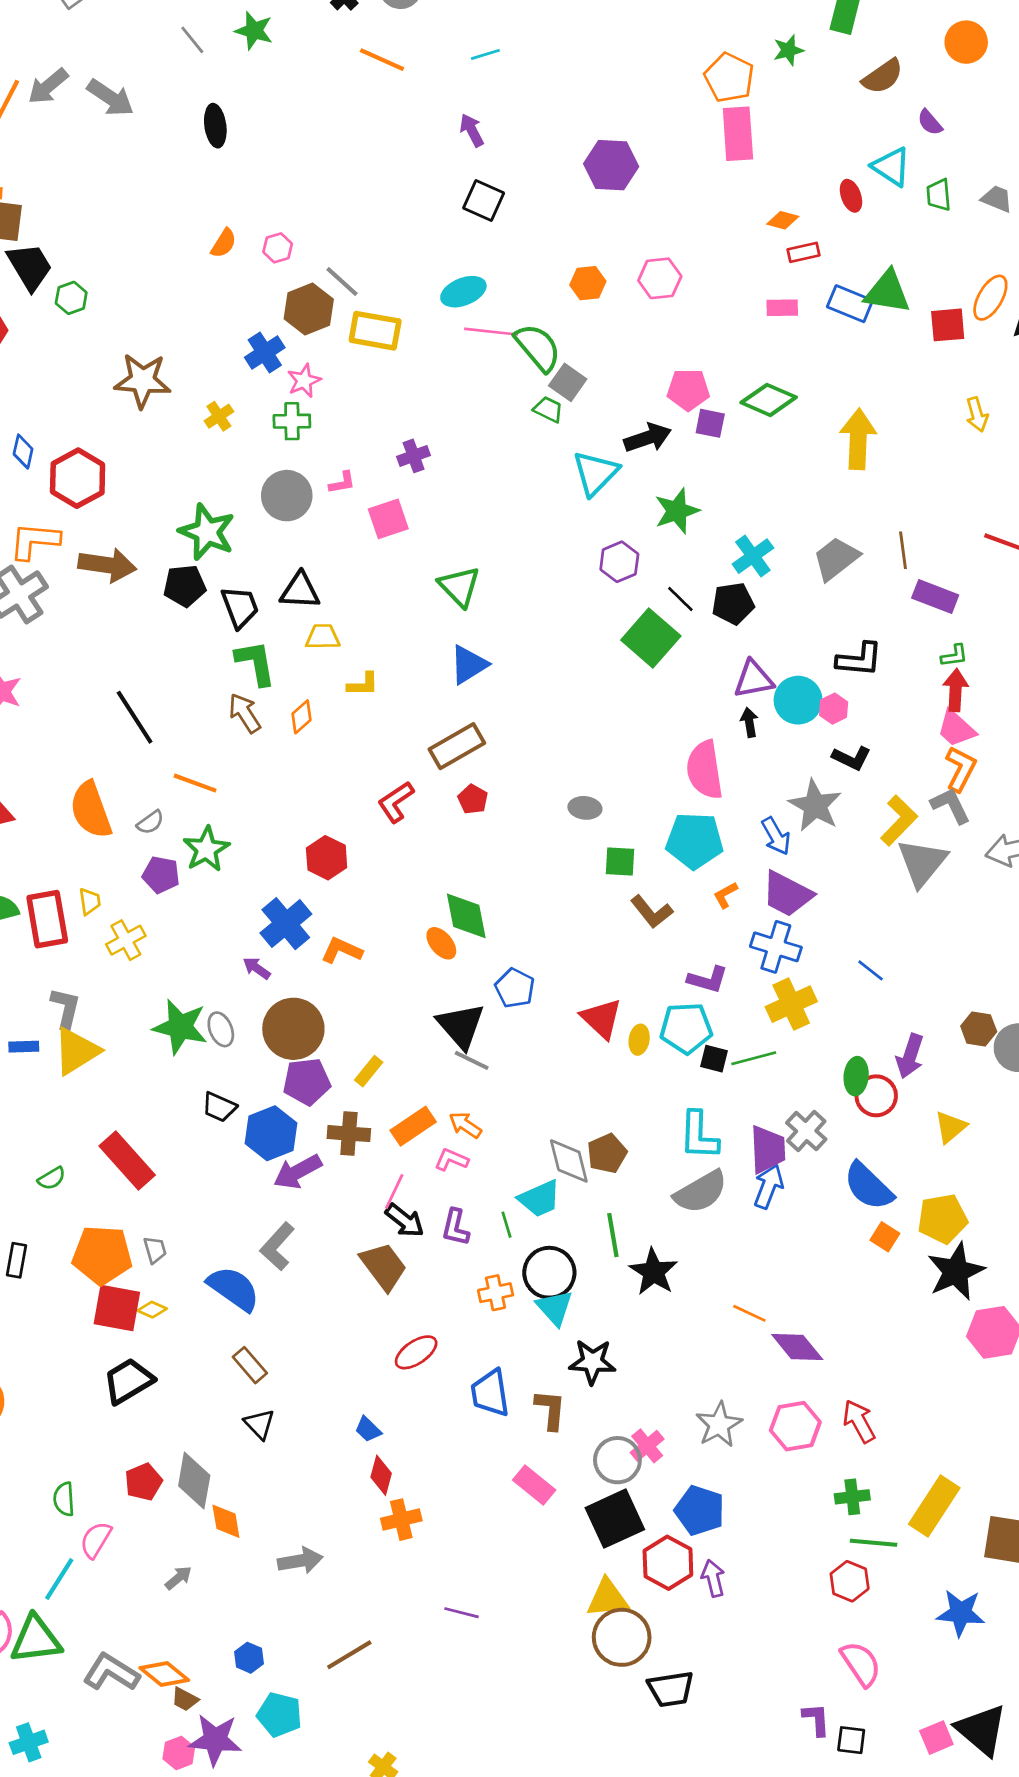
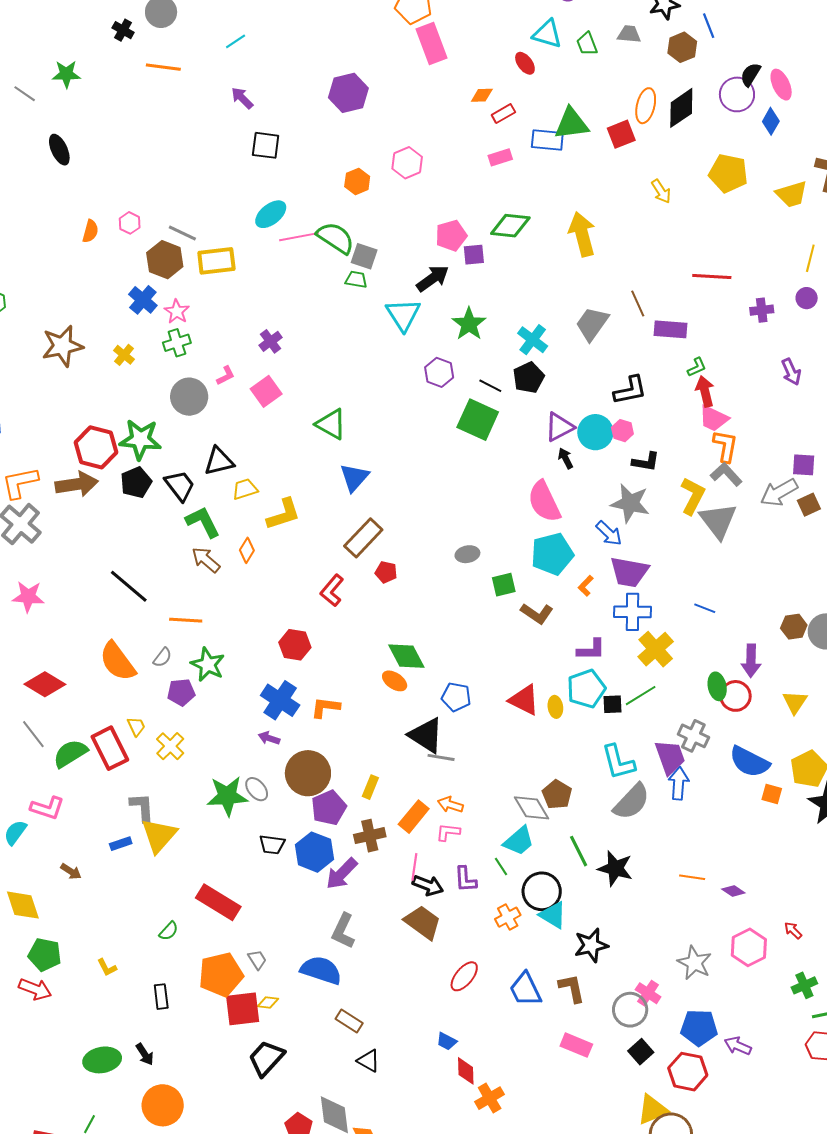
red hexagon: (78, 478) -> (96, 447), moved
yellow L-shape: (363, 684) -> (284, 514), size x1.5
purple diamond: (797, 1347) -> (733, 891), size x0.6
red arrow: (859, 1421) -> (793, 930), size x0.6
black square: (615, 1519) -> (641, 1052), size x0.6
purple arrow: (713, 1578) -> (738, 1046), moved, turned -36

